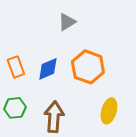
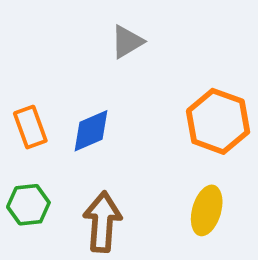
orange hexagon: (88, 67) -> (218, 121), moved

